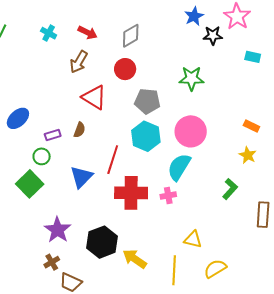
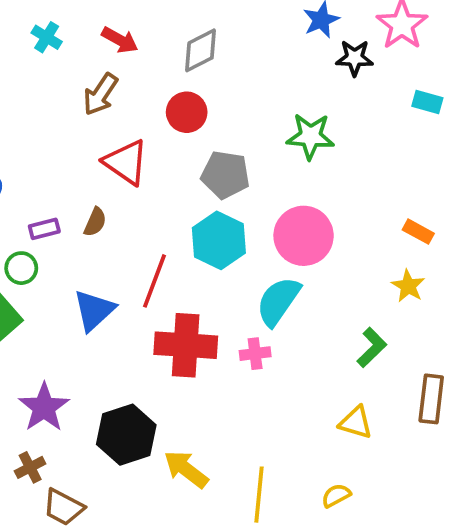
yellow triangle: (193, 239) -> (356, 422), moved
yellow semicircle: (215, 269) -> (336, 496), size x0.7

